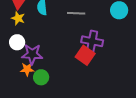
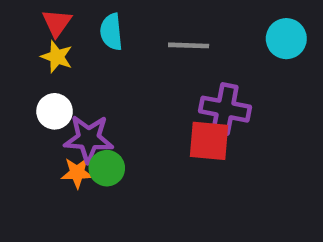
red square: (85, 55) -> (209, 141), turned -30
green circle: (41, 77) -> (107, 168), moved

